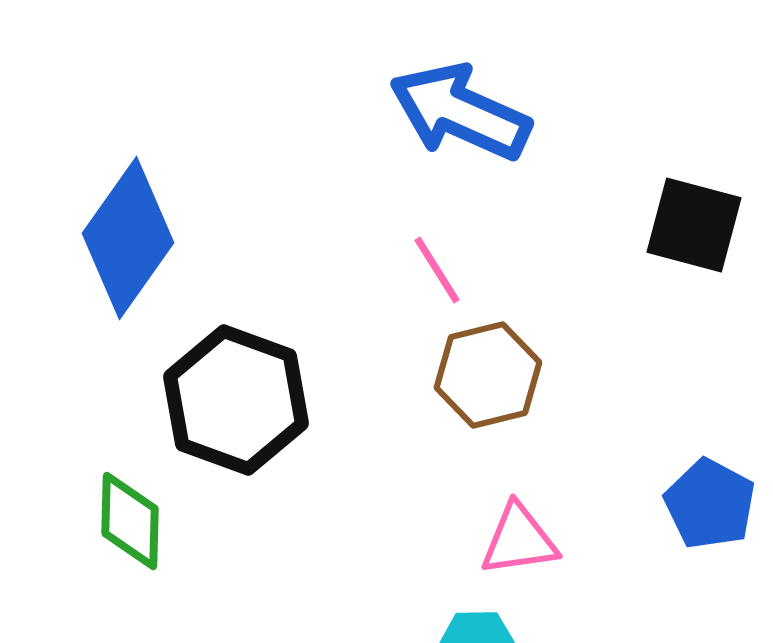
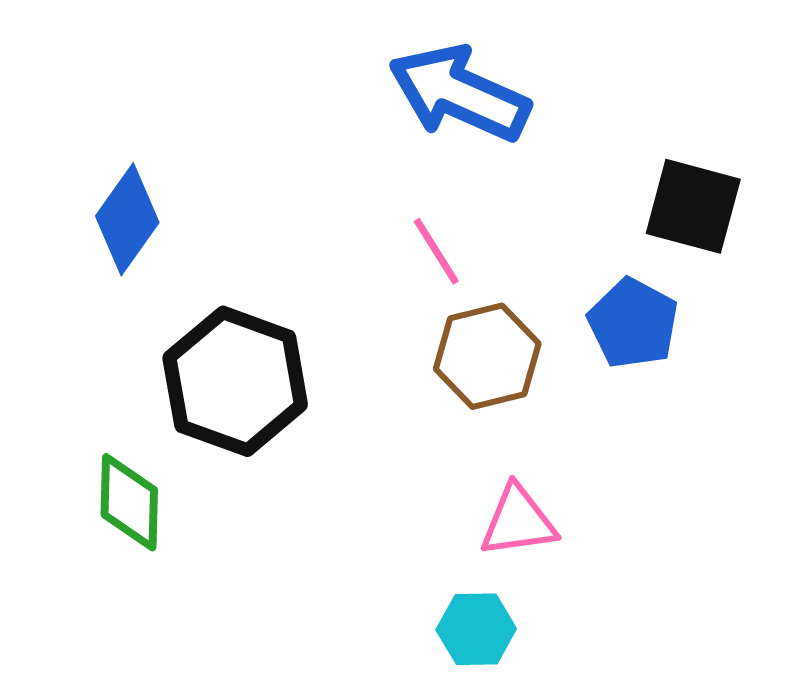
blue diamond: (128, 238) -> (127, 219), size x0.7
blue pentagon: (710, 504) -> (633, 323), moved

